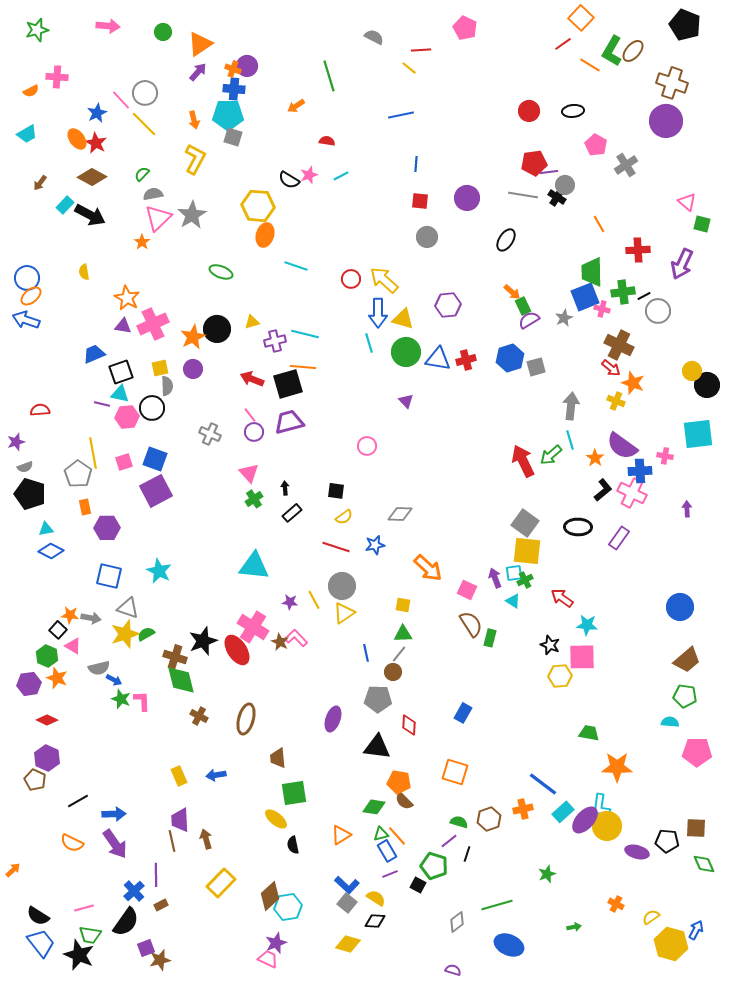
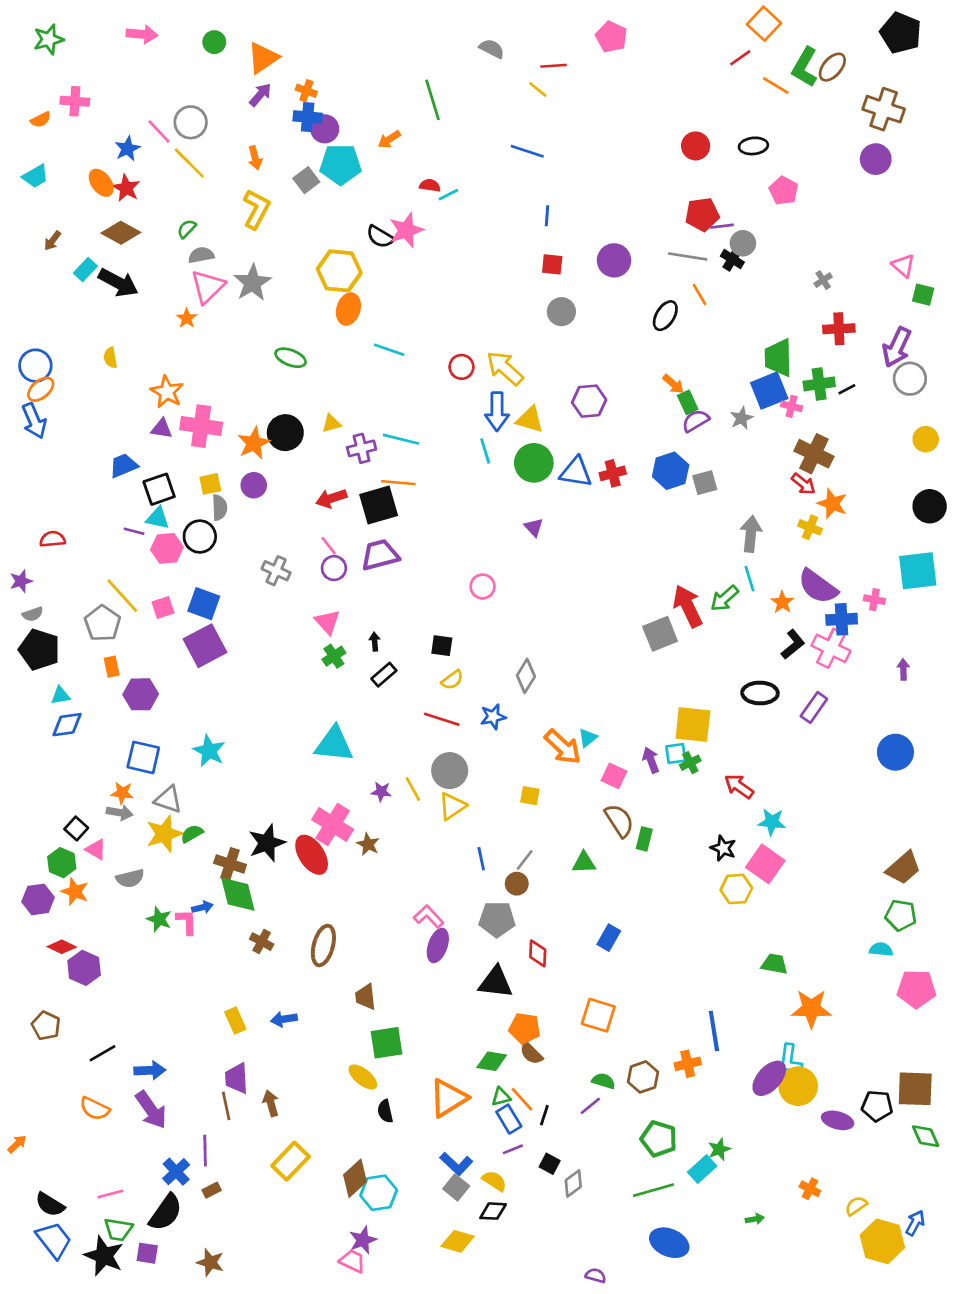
purple circle: (247, 66) -> (325, 129), moved
cyan pentagon: (228, 115) -> (341, 164), moved
blue line: (401, 115) -> (527, 151), turned 30
purple circle: (666, 121) -> (876, 159), size x0.7
gray square: (233, 137) -> (306, 180), turned 36
gray cross: (626, 165) -> (823, 280), moved, size x0.6
pink star: (309, 175) -> (406, 230), size x1.5
cyan line: (341, 176) -> (448, 195), moved
orange line: (599, 224) -> (700, 295), moved
gray circle: (658, 311) -> (910, 379), moved
blue arrow: (26, 320) -> (34, 421), turned -132
pink cross: (153, 324) -> (201, 426), turned 32
yellow circle: (692, 371) -> (926, 439), moved
red arrow: (252, 379) -> (331, 498), turned -40
yellow line: (93, 453) -> (122, 596), turned -32
gray diamond: (400, 514) -> (526, 676), turned -60
gray square: (525, 523) -> (660, 634), moved, turned 32
blue diamond: (51, 551) -> (67, 725), turned -35
cyan triangle: (513, 601) -> (588, 738), moved, turned 49
blue circle: (680, 607) -> (895, 752), moved
orange star: (70, 615) -> (122, 793), moved
green triangle: (403, 634) -> (584, 863), moved
pink L-shape: (296, 638) -> (429, 917), moved
pink square: (582, 657) -> (765, 864), turned 36
blue arrow: (114, 680) -> (202, 907), moved, turned -42
purple hexagon: (47, 758) -> (84, 968), moved
blue line: (543, 784) -> (714, 1031), turned 44
cyan rectangle: (563, 812) -> (702, 1169), moved
brown square: (696, 828) -> (915, 1089), size x1.4
orange triangle: (341, 835) -> (448, 1098), size x1.5
black line: (467, 854) -> (544, 1115), moved
green pentagon: (434, 866) -> (659, 1139), moved
gray diamond: (457, 922) -> (573, 1183), moved
purple square: (146, 948) -> (147, 1253), moved, turned 30
brown star: (160, 960) -> (210, 1262), turned 30

